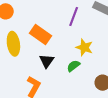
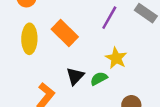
black triangle: (47, 61) -> (75, 76), moved

